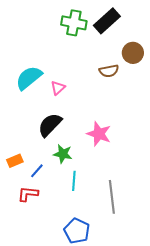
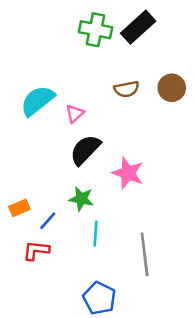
brown circle: (133, 53) -> (172, 88), moved
brown semicircle: (109, 71) -> (127, 89), moved
black semicircle: (50, 125) -> (85, 150), moved

